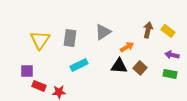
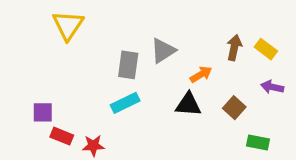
gray rectangle: (70, 38) -> (128, 65), moved
yellow triangle: (40, 40) -> (68, 25), moved
brown square: (140, 68) -> (234, 108), moved
green rectangle: (170, 74) -> (258, 142), moved

